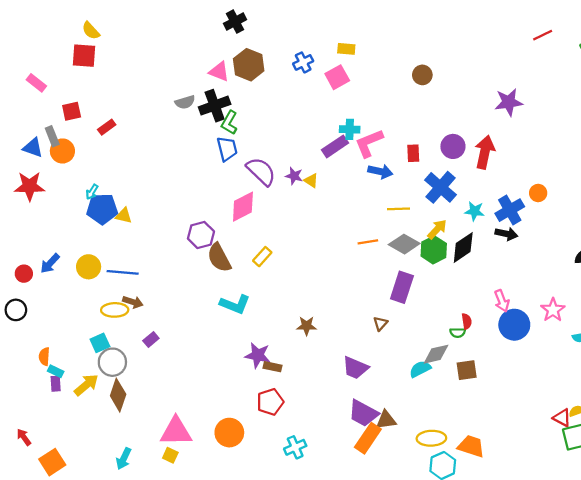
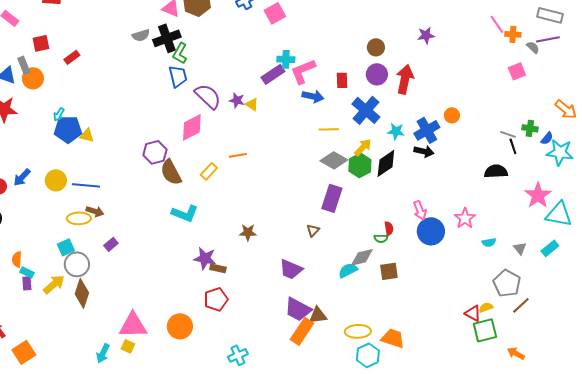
brown circle: (422, 75) -> (376, 47), moved
purple star: (509, 102) -> (426, 35), size x0.7
orange line: (368, 242) -> (238, 155), moved
cyan cross: (295, 447) -> (238, 355), moved
cyan arrow: (124, 459) -> (103, 353), moved

